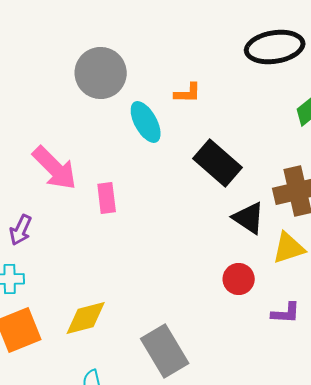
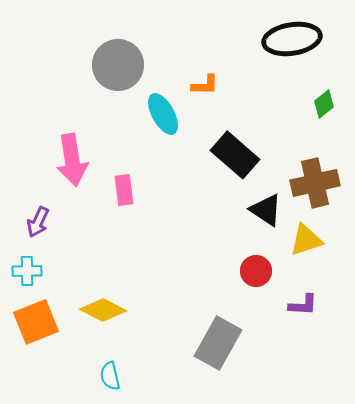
pink arrow: (55, 168) -> (72, 160), turned 36
yellow diamond: (86, 318) -> (103, 310), turned 42
gray rectangle: (165, 351) -> (218, 343), moved, turned 60

